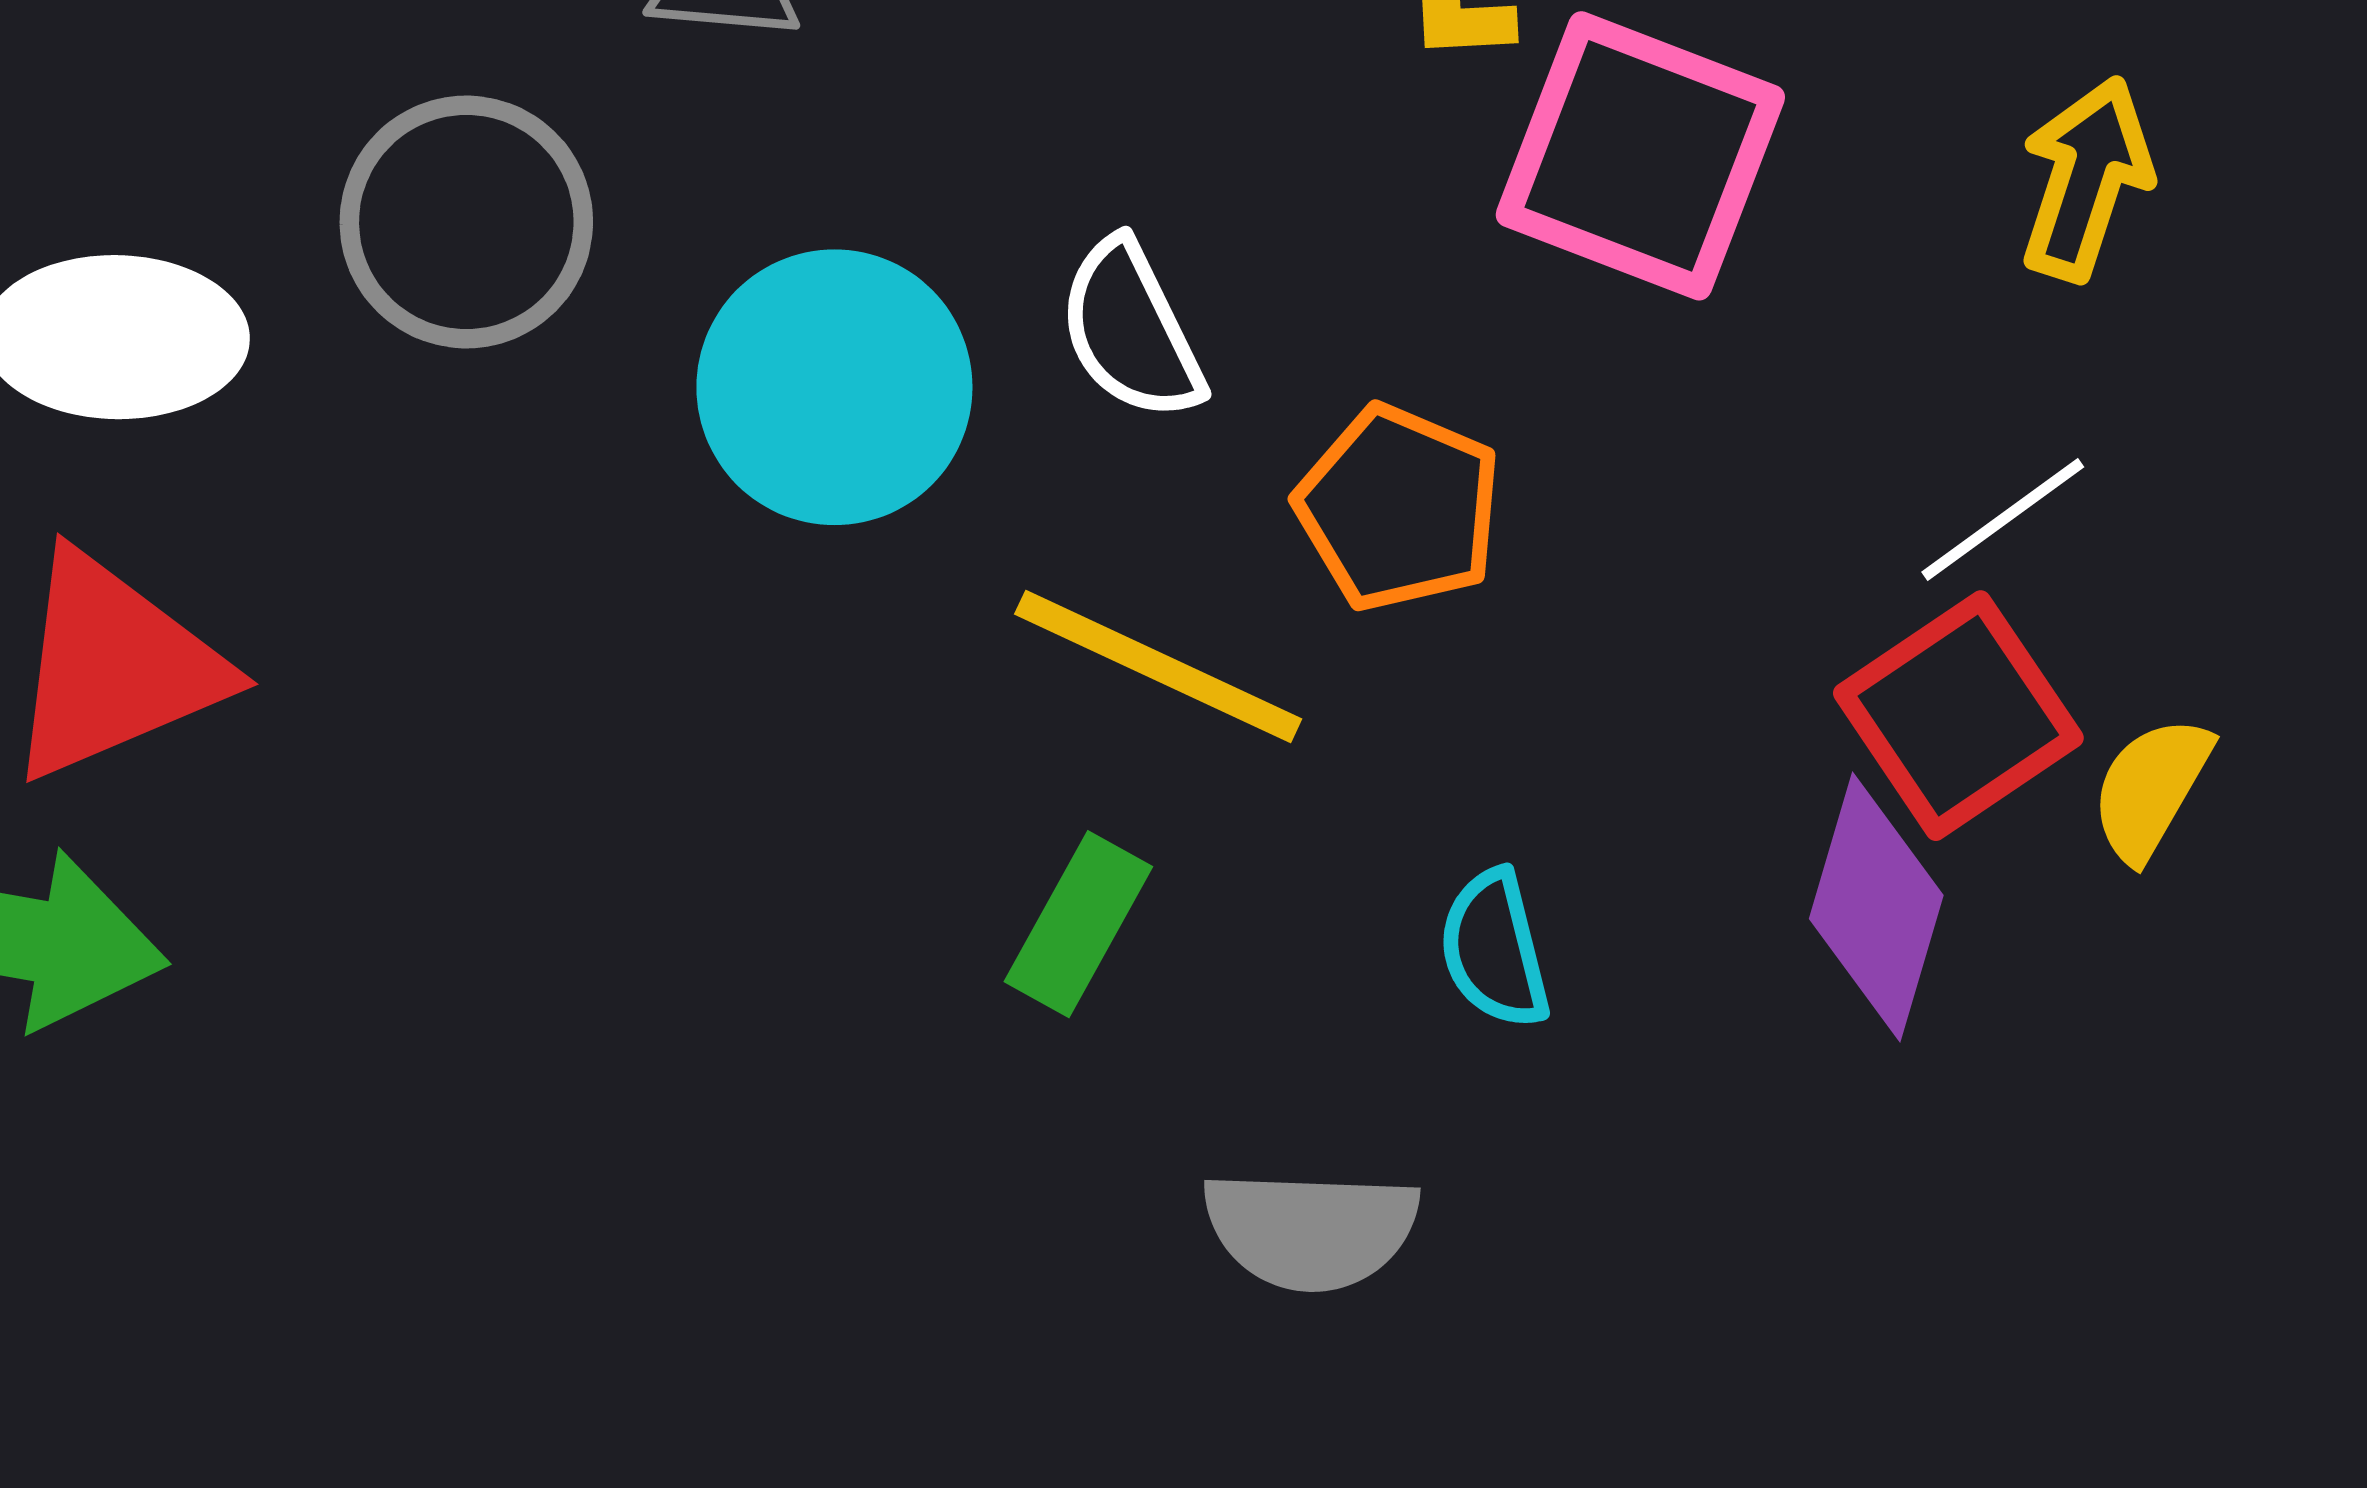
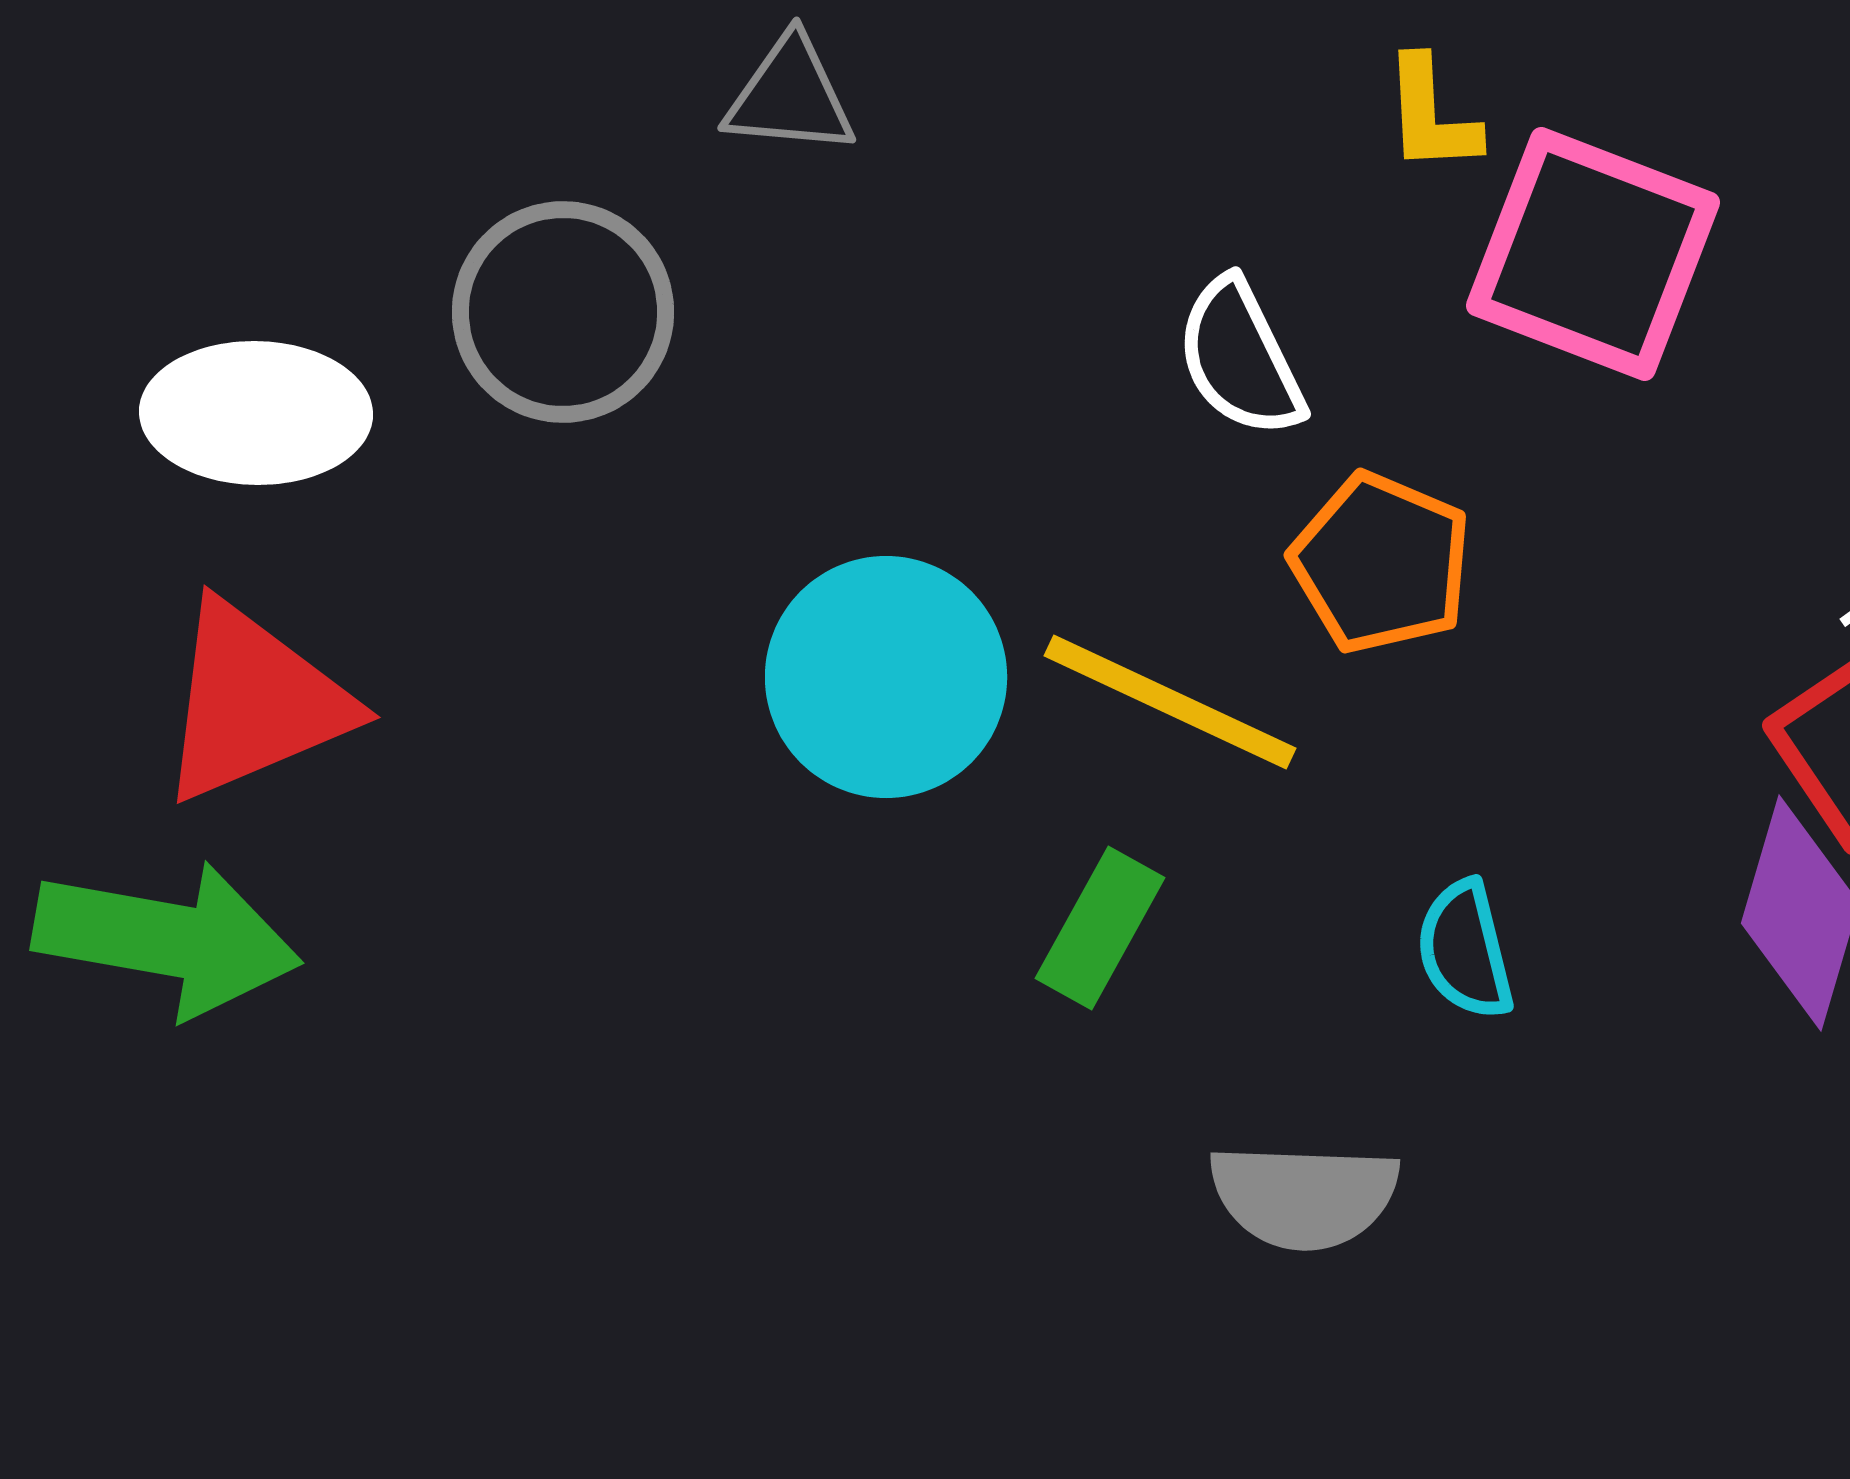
white semicircle: (1131, 330) -> (1240, 358), moved
cyan circle: (834, 387) -> (886, 677), moved

